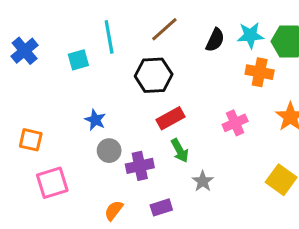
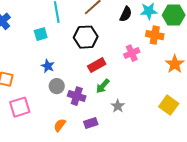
cyan square: (78, 60) -> (41, 34), moved
pink cross: (235, 123) -> (132, 53), moved
green arrow: (180, 151) -> (103, 86), turned 70
purple cross: (140, 166) -> (77, 96), turned 30

